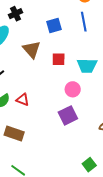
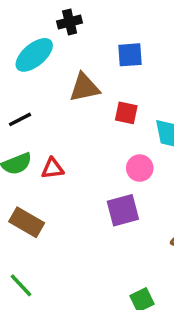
brown triangle: (32, 50) -> (84, 87), turned 48
red triangle: (23, 100) -> (52, 168), turned -40

